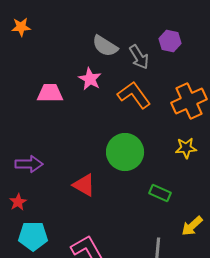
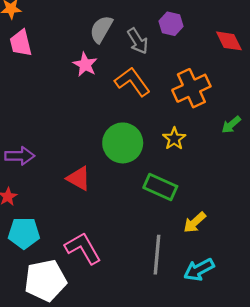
gray semicircle: (105, 46) -> (101, 29), turned 88
pink trapezoid: (50, 93) -> (21, 43), moved, turned -104
yellow star: (186, 148) -> (174, 139), moved, turned -30
green rectangle: (160, 193) -> (160, 187), size x1.4

